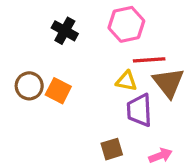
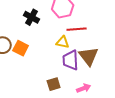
black cross: (65, 31) -> (32, 17), moved
brown triangle: (169, 83) -> (89, 56), moved

